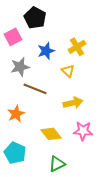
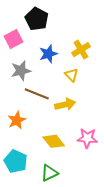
yellow arrow: (73, 103) -> (65, 104), moved
green triangle: (57, 164) -> (49, 173), moved

